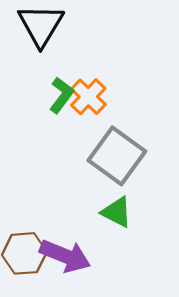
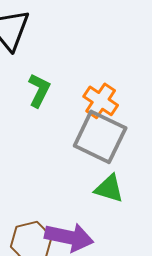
orange cross: (88, 97) -> (101, 101), moved

